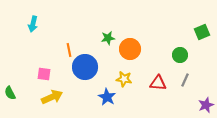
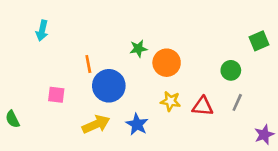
yellow star: (124, 79) -> (170, 101), moved
yellow arrow: (52, 97) -> (96, 124), moved

